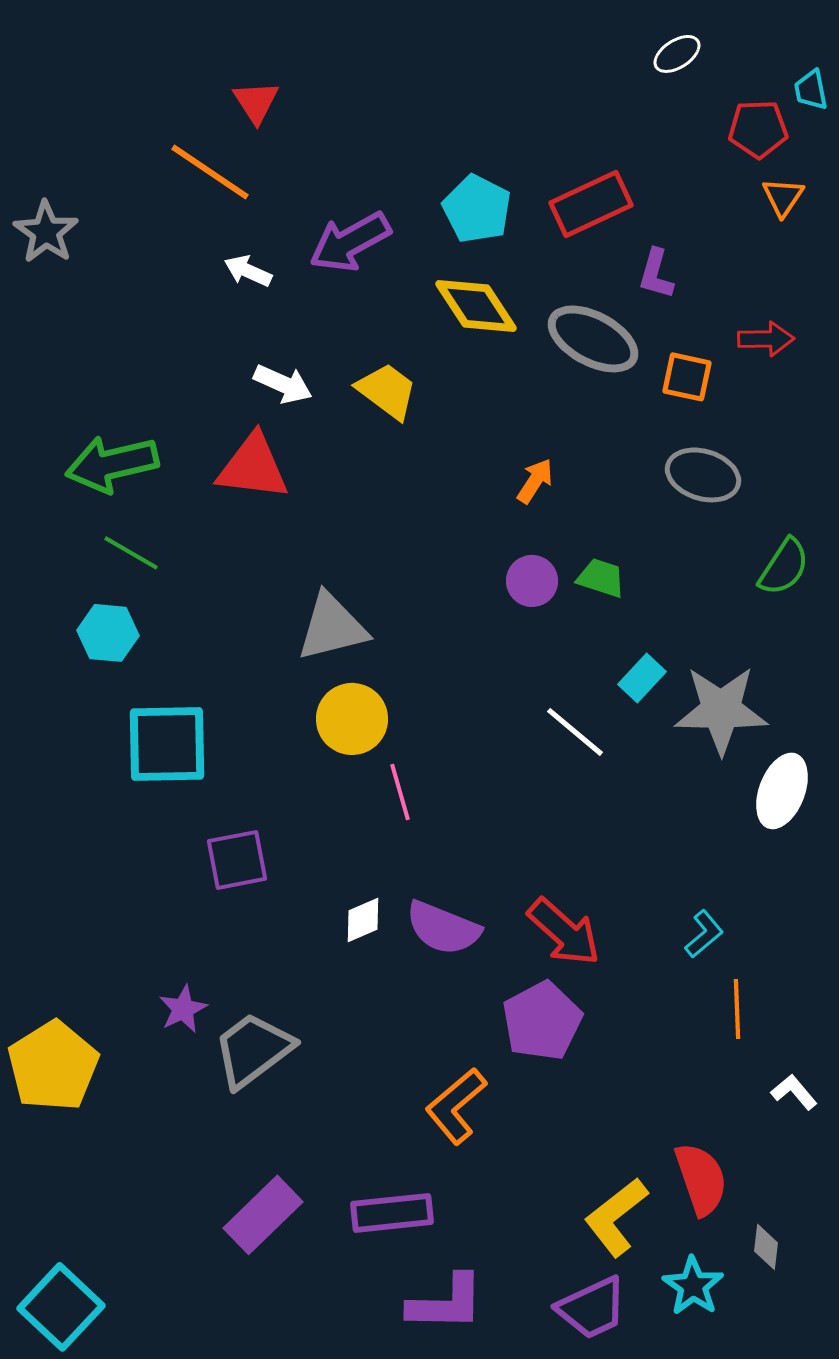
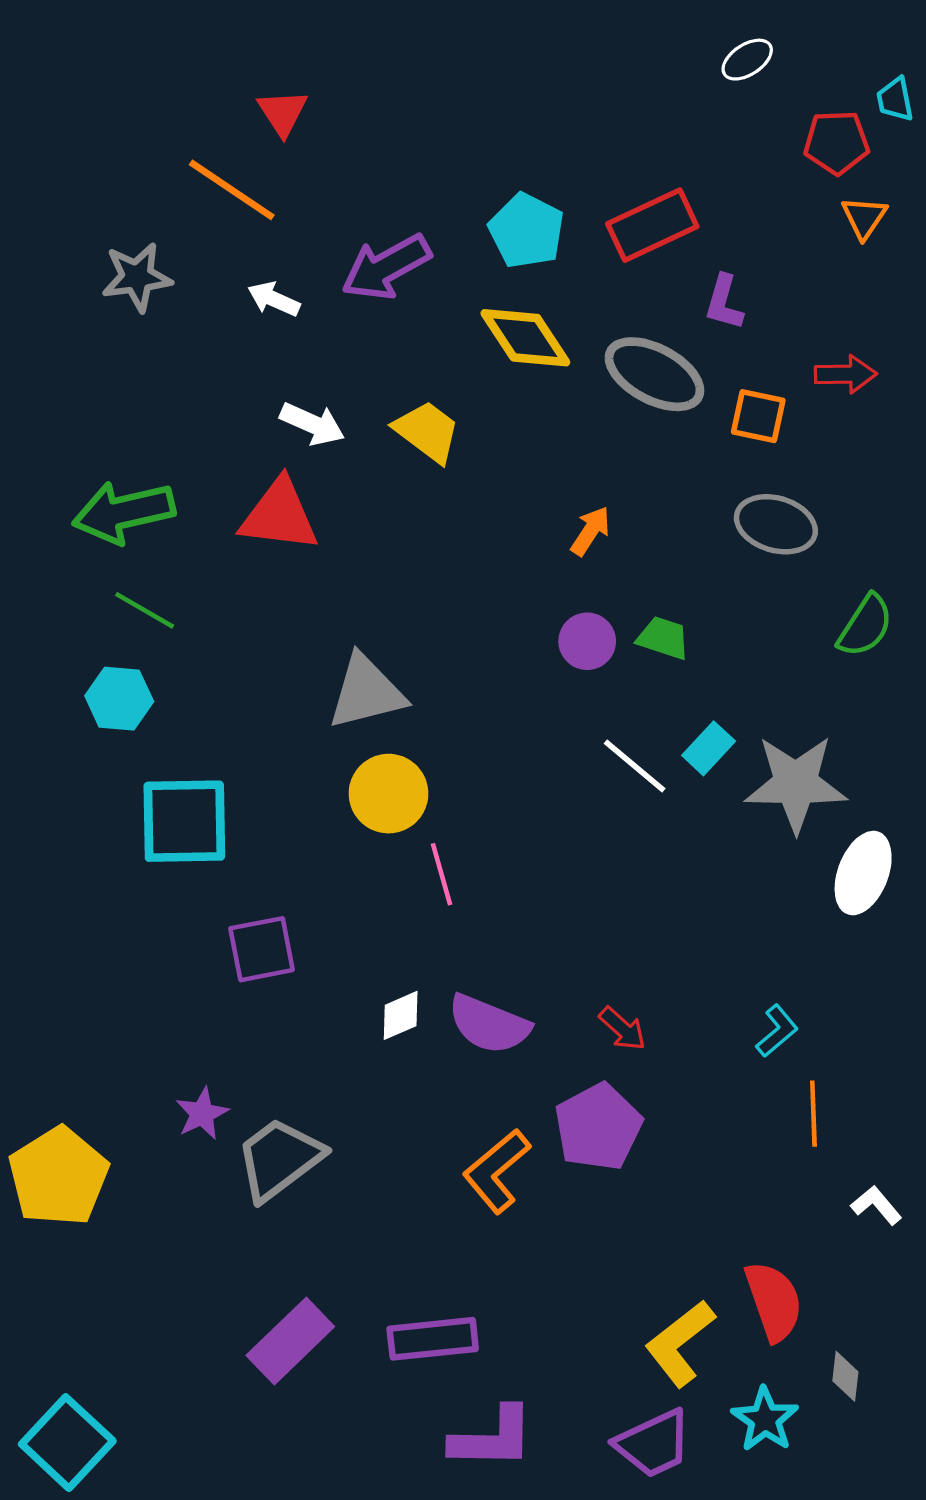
gray star: (46, 232) -> (137, 277), moved, turned 30
white line: (575, 732) -> (635, 766), moved
red arrow: (564, 932) -> (622, 1029), size x0.6
orange L-shape: (456, 1106) -> (497, 1171), moved

